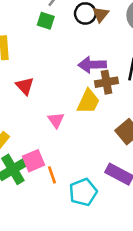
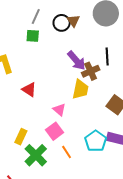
purple arrow: (92, 65) -> (76, 61), turned -115
pink square: (33, 161) -> (54, 131), moved
cyan pentagon: (83, 192) -> (96, 141), moved

